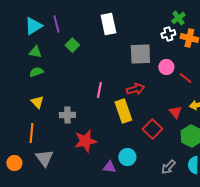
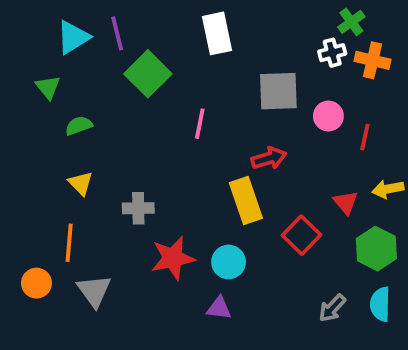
green square: (72, 45) -> (148, 74), size x1.6
green triangle: (35, 52) -> (48, 87), moved, turned 40
red line: (185, 78) -> (365, 137), turned 64
pink line: (99, 90) -> (200, 124), moved
cyan circle: (127, 157) -> (229, 262), moved
orange circle: (14, 163) -> (36, 283), moved

